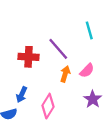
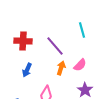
red cross: (28, 57) -> (23, 41), moved
blue arrow: (22, 95) -> (27, 70), moved

